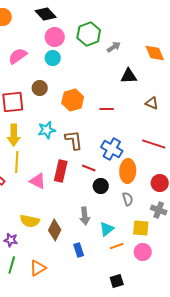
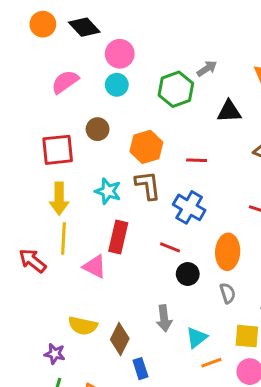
black diamond: (46, 14) -> (84, 27), moved
green hexagon: (89, 34) -> (176, 89), moved
cyan star: (47, 130) -> (108, 191), turned 30
brown L-shape: (74, 140) -> (148, 185), moved
blue cross: (112, 149) -> (189, 207), moved
red rectangle: (61, 171) -> (118, 237), moved
blue rectangle: (79, 250) -> (140, 369), moved

